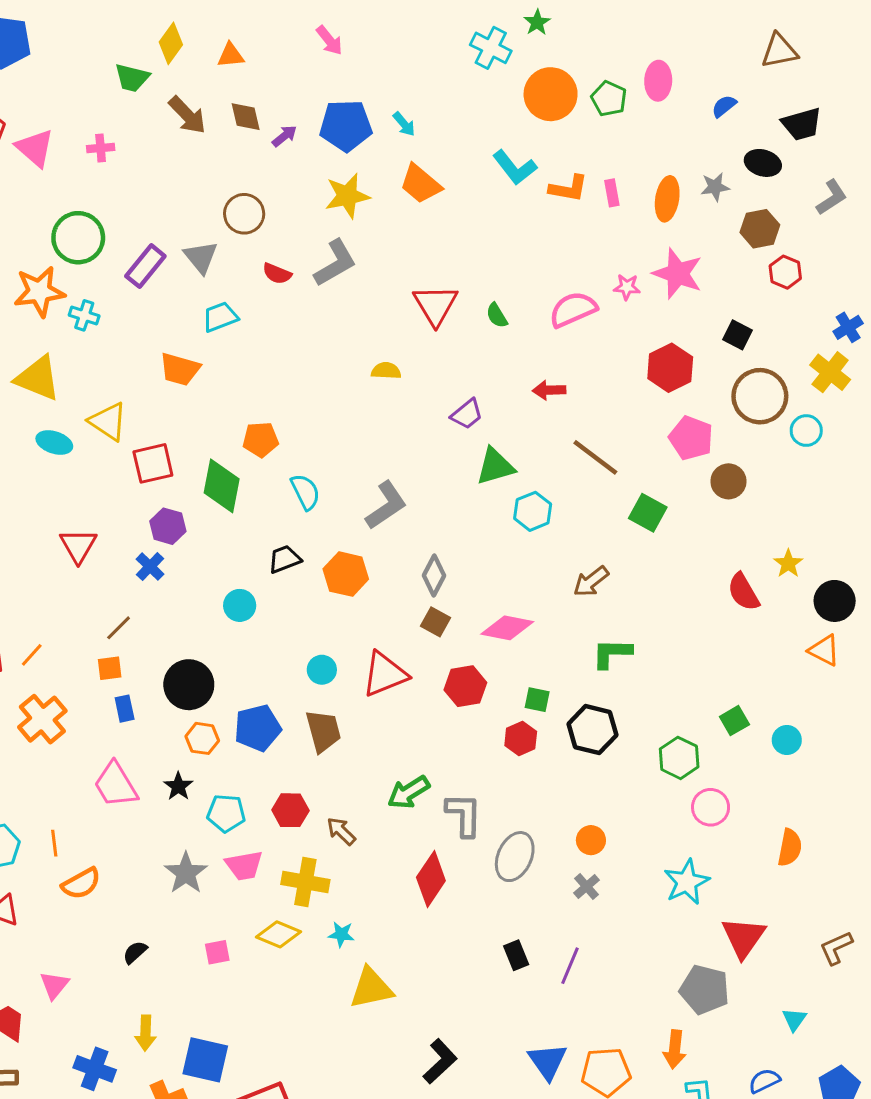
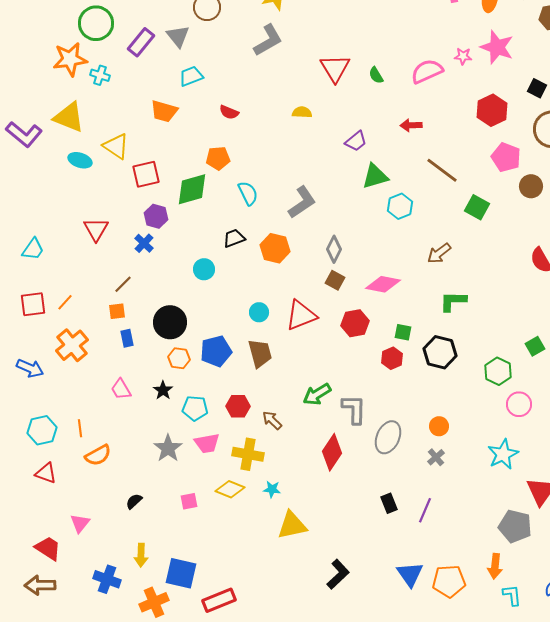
red semicircle: (277, 274) -> (229, 112), moved
green diamond: (222, 486) -> (192, 189), turned 63
pink trapezoid: (116, 785) -> (121, 389), size x0.7

